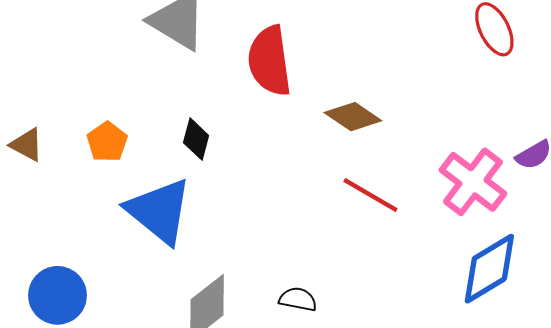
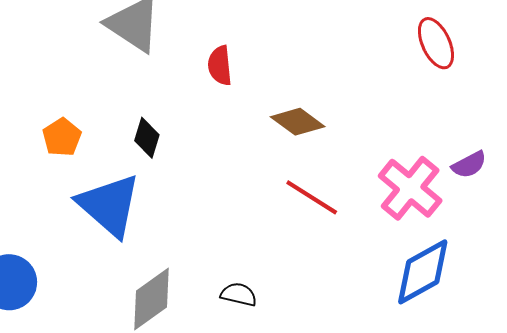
red semicircle: (270, 61) -> (220, 66), size x0.6

